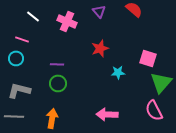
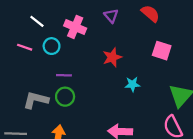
cyan circle: (16, 58) -> (52, 46), moved
pink square: (148, 58) -> (162, 51), moved
gray L-shape: (19, 90) -> (36, 100), moved

